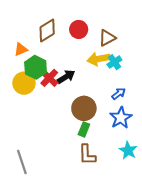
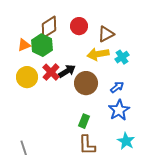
cyan cross: (114, 62) -> (122, 57), moved
green hexagon: (36, 67) -> (42, 45), moved
brown circle: (84, 108) -> (86, 83), moved

